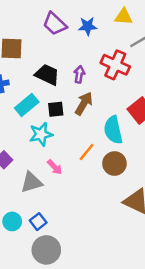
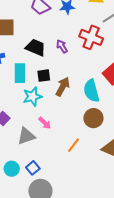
purple arrow: (79, 74) -> (62, 46), turned -40
brown arrow: (84, 103) -> (63, 87), moved
cyan rectangle: (27, 105) -> (20, 73), turned -48
orange line: (87, 152) -> (74, 145), moved

